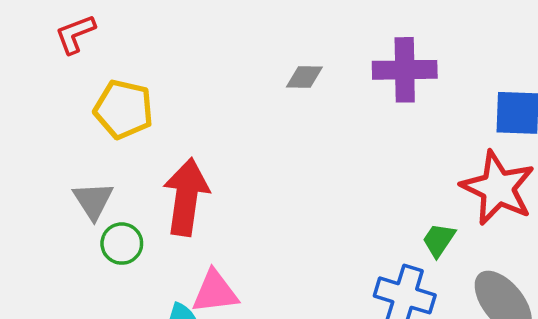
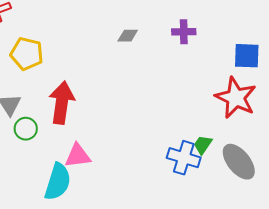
purple cross: (405, 70) -> (184, 32), size x0.7
green trapezoid: (439, 240) -> (203, 145), moved

